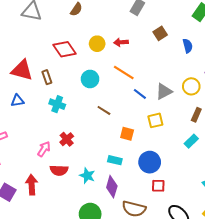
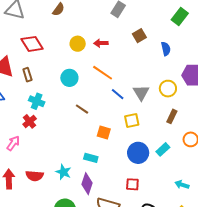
red diamond: (65, 49) -> (32, 44), moved
gray triangle: (164, 92) -> (141, 93), turned -36
red cross: (67, 139) -> (30, 121), moved
cyan rectangle: (191, 141) -> (163, 149), moved
pink arrow: (44, 149) -> (13, 143), moved
blue circle: (150, 162) -> (138, 153), moved
red semicircle: (59, 170) -> (35, 176), moved

